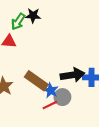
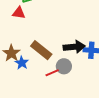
blue star: (51, 90) -> (22, 63), moved

